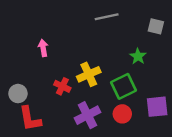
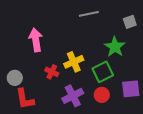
gray square: (156, 26) -> (130, 22), turned -32
pink arrow: (43, 48) -> (36, 40), size x1.6
green star: (138, 56) -> (115, 47), size x1.5

